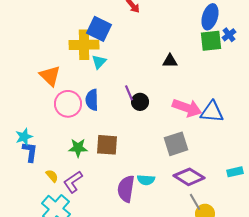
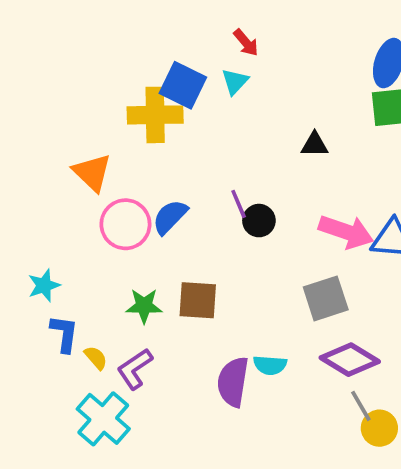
cyan triangle: (99, 62) -> (235, 82), moved
blue semicircle: (92, 100) -> (170, 217), turned 45
blue L-shape: (30, 152) -> (64, 334), moved

